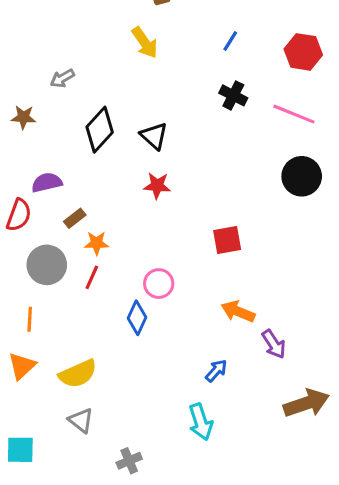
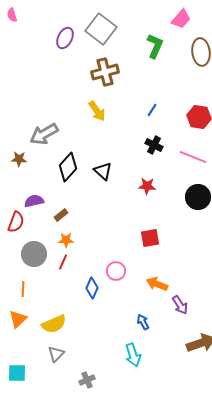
gray arrow: (62, 78) -> (44, 134), size x1.8
red star: (157, 186) -> (147, 186), moved
brown rectangle: (75, 218) -> (61, 215), moved
pink circle: (159, 284) -> (116, 271), moved
blue arrow: (216, 371) -> (143, 322), turned -70
gray triangle: (81, 420) -> (56, 354), turned 36

